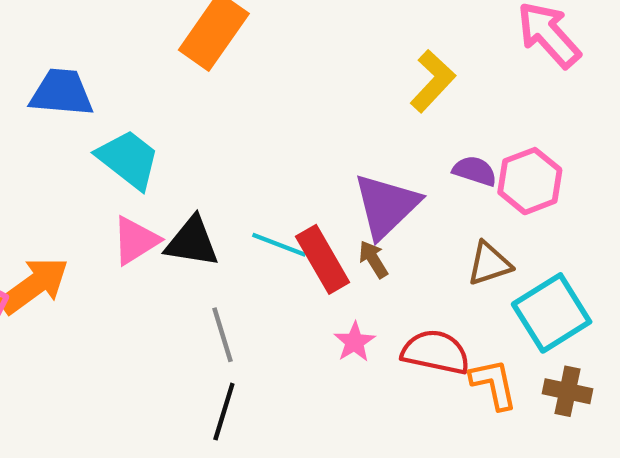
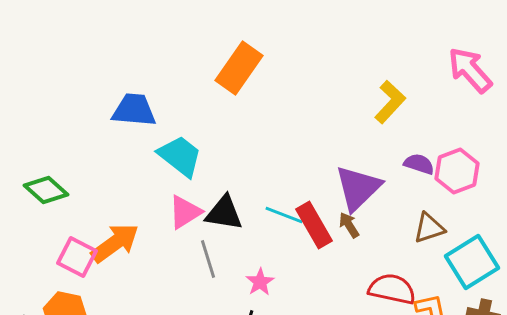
gray line: (223, 335) -> (208, 259), moved
pink star: (354, 342) -> (260, 282), moved

